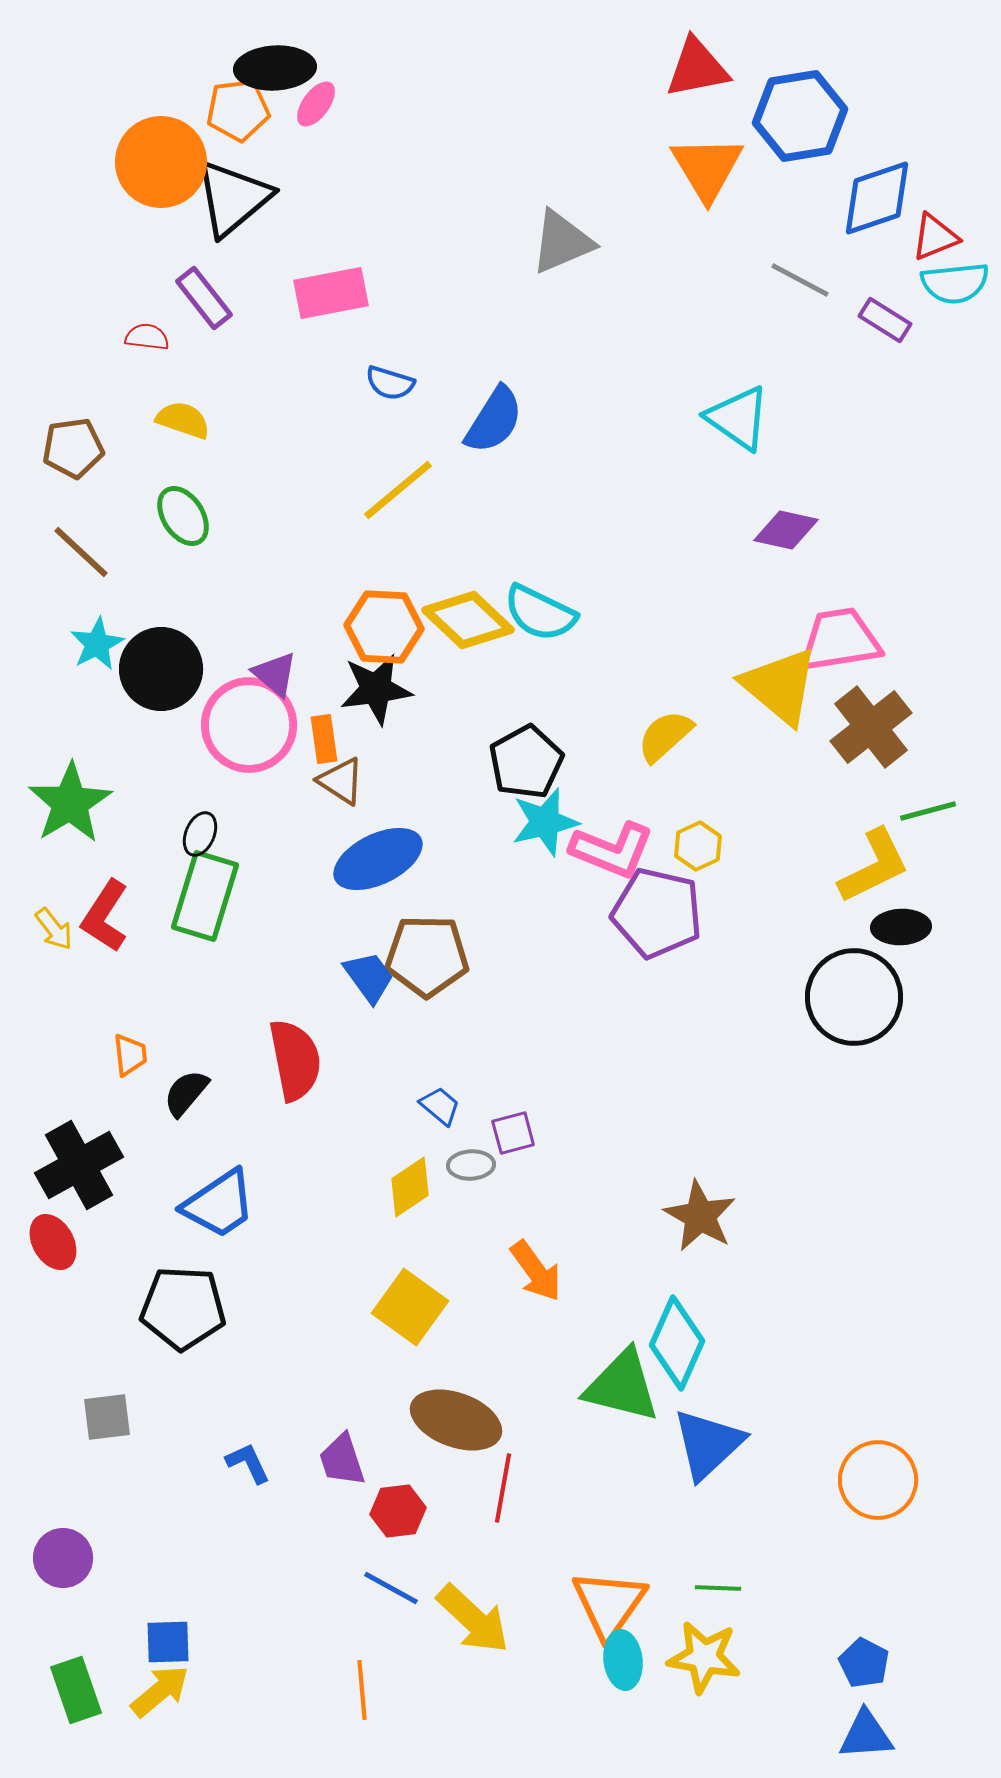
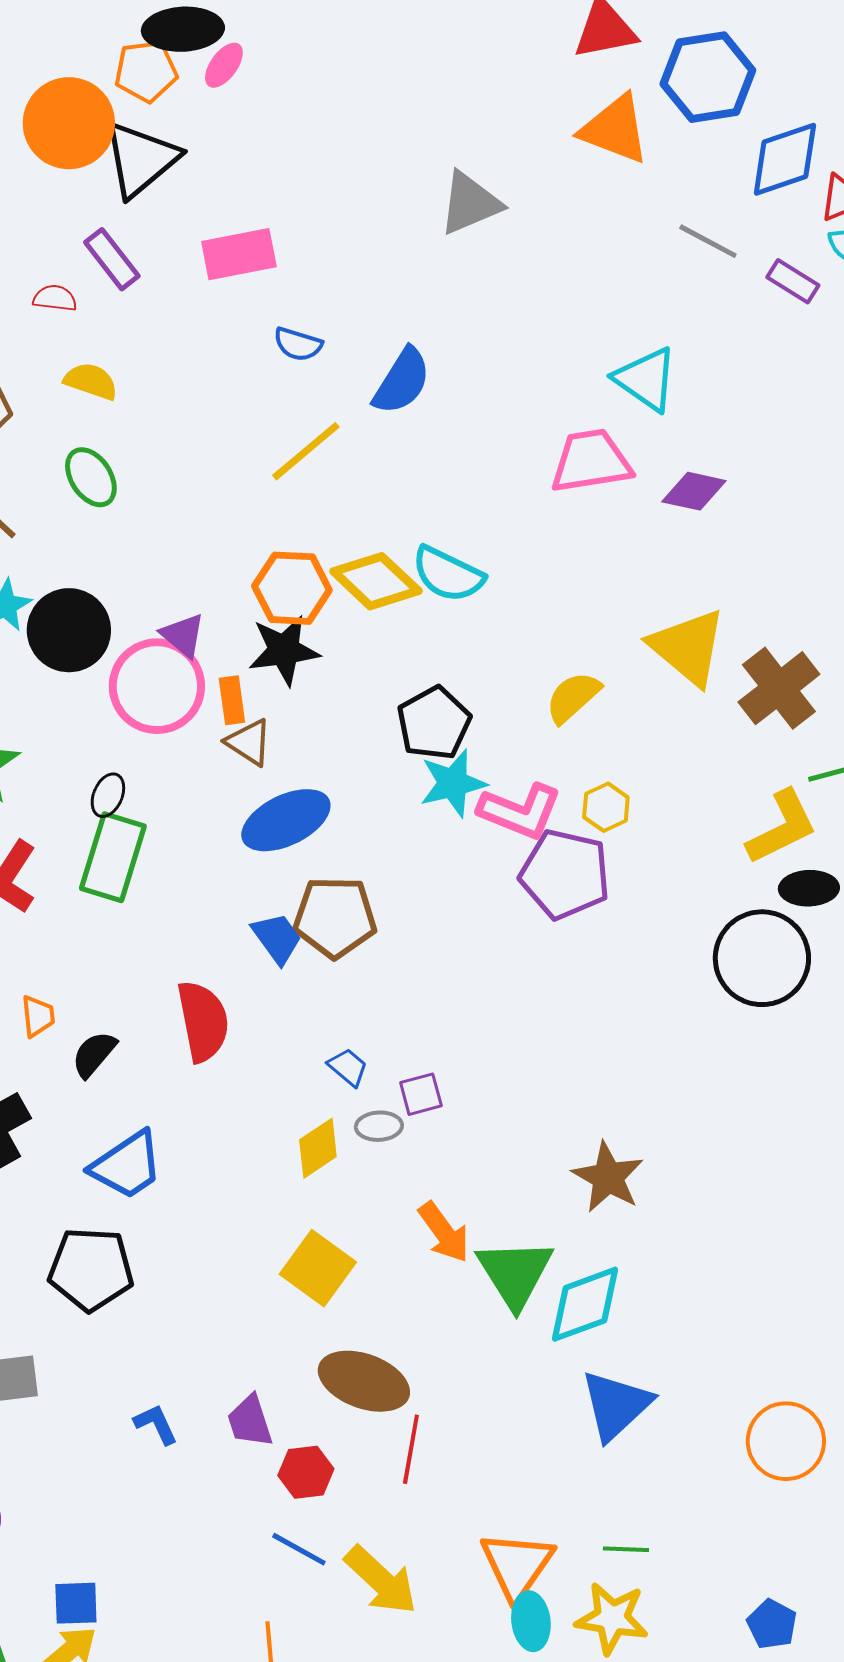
orange triangle: (707, 168) -> (615, 129), turned -38
pink trapezoid: (840, 640) -> (591, 461), moved
cyan diamond: (677, 1343) -> (585, 1304), turned 46
green triangle: (622, 1386) -> (515, 1273), moved, turned 44

